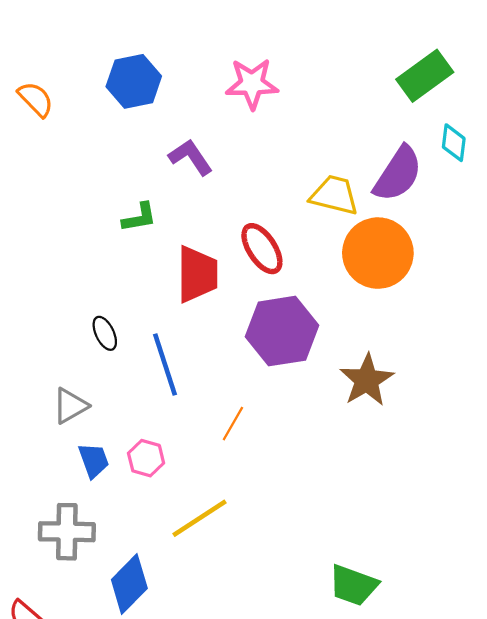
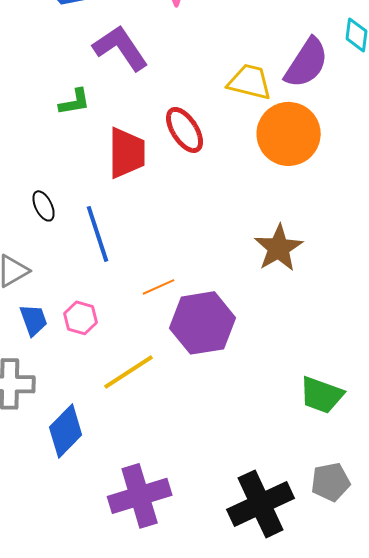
purple L-shape: (191, 157) -> (121, 48), size x1.4
purple hexagon: (282, 331) -> (203, 323), moved
orange line: (233, 424) -> (159, 287), turned 36
green trapezoid: (353, 585) -> (322, 395), moved

